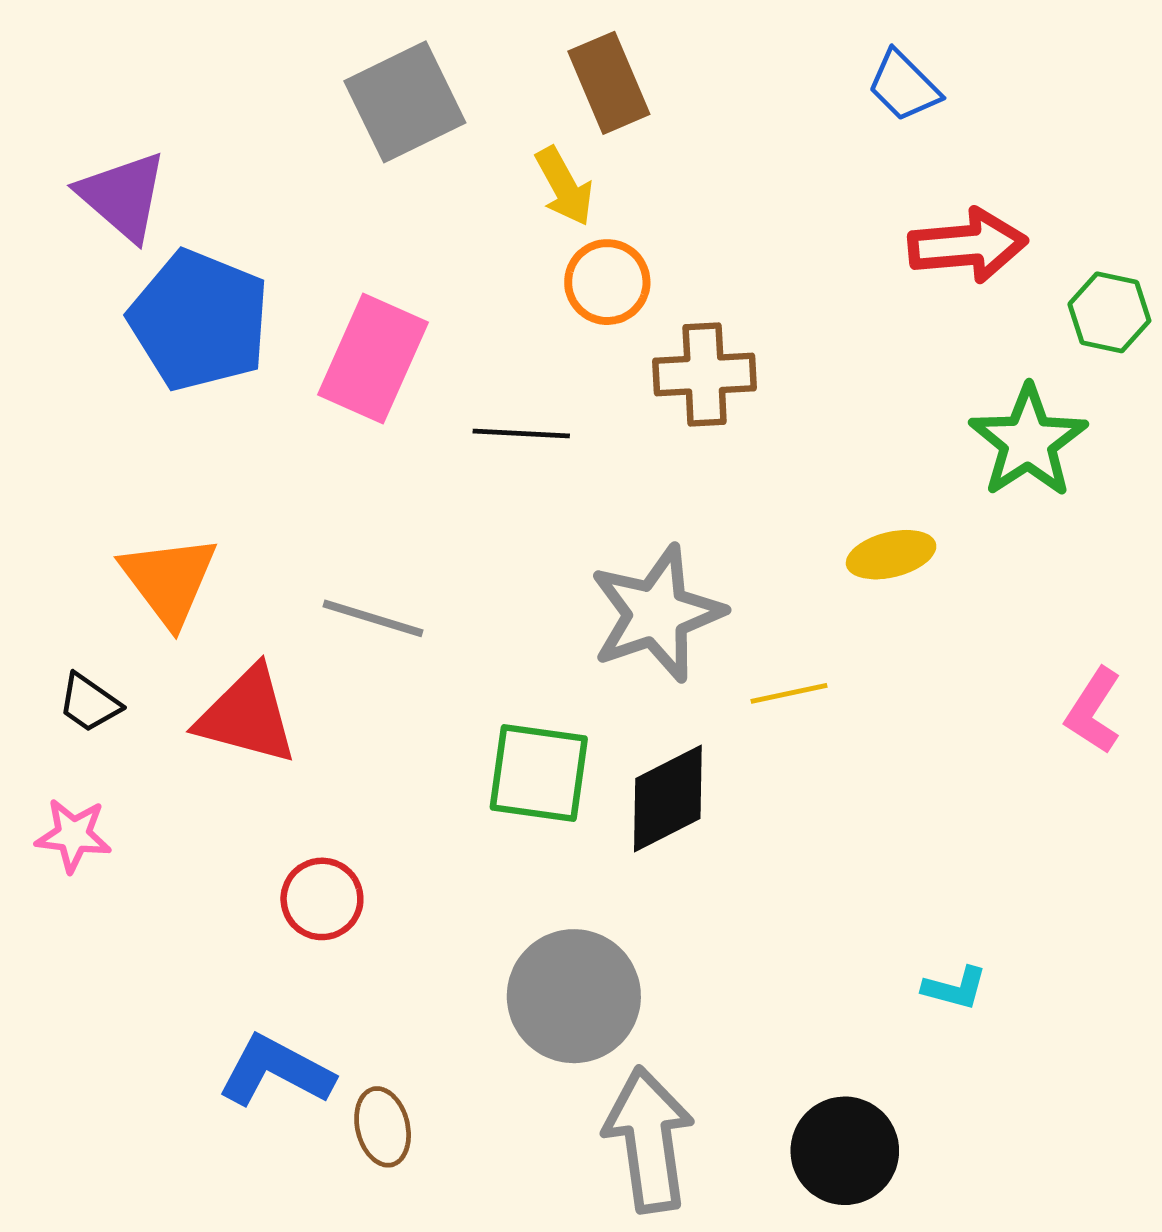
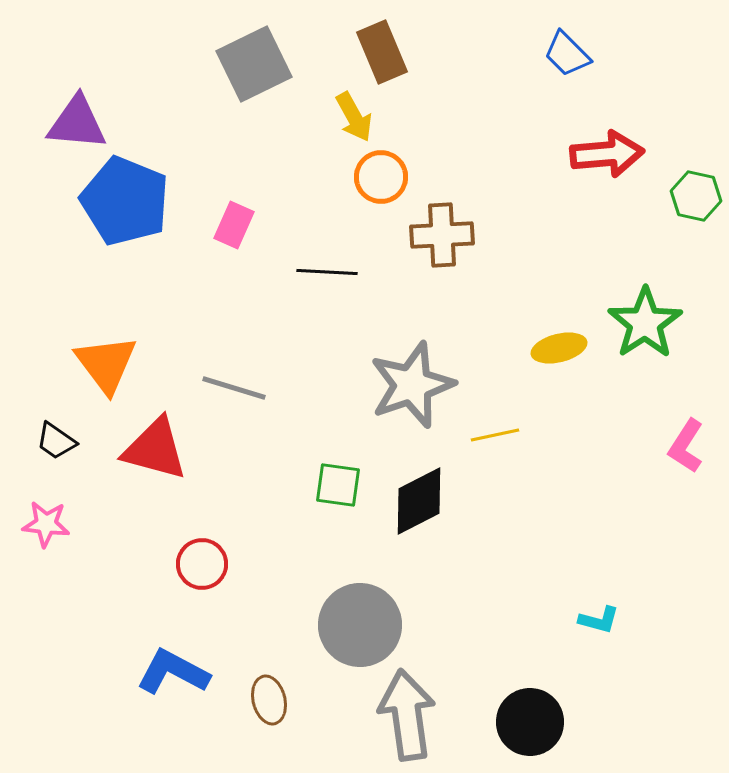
purple triangle: (123, 196) -> (77, 123), turned -36
pink rectangle: (373, 359) -> (234, 225), size x0.6
green star: (1028, 441) -> (645, 323), moved
green square: (539, 773) -> (338, 485), size x0.7
brown ellipse: (383, 1127) -> (269, 700), moved

